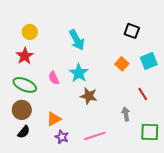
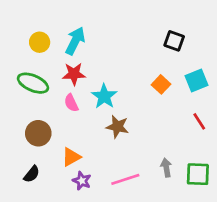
cyan arrow: (77, 40) -> (75, 41), moved, turned -125
red star: (25, 56) -> (74, 74), moved, turned 30
green ellipse: (25, 85) -> (33, 83), moved
red line: (143, 94) -> (199, 121), moved
brown circle: (22, 110) -> (38, 133), moved
gray arrow: (126, 114) -> (166, 168), moved

